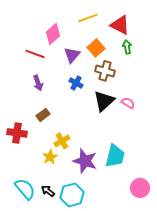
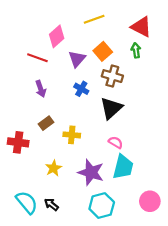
red triangle: (120, 25) -> (141, 27), moved
pink semicircle: (128, 103) -> (116, 142), moved
yellow cross: (62, 141) -> (72, 135), moved, turned 35
cyan hexagon: (72, 195) -> (102, 206), moved

